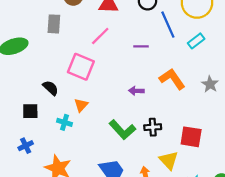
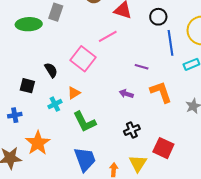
gray rectangle: (54, 24) -> (56, 12), moved
purple line: (141, 46) -> (142, 67), moved
cyan cross: (65, 122) -> (55, 104), turned 32
black cross: (153, 127) -> (132, 130), turned -35
green L-shape: (122, 130) -> (85, 122), moved

